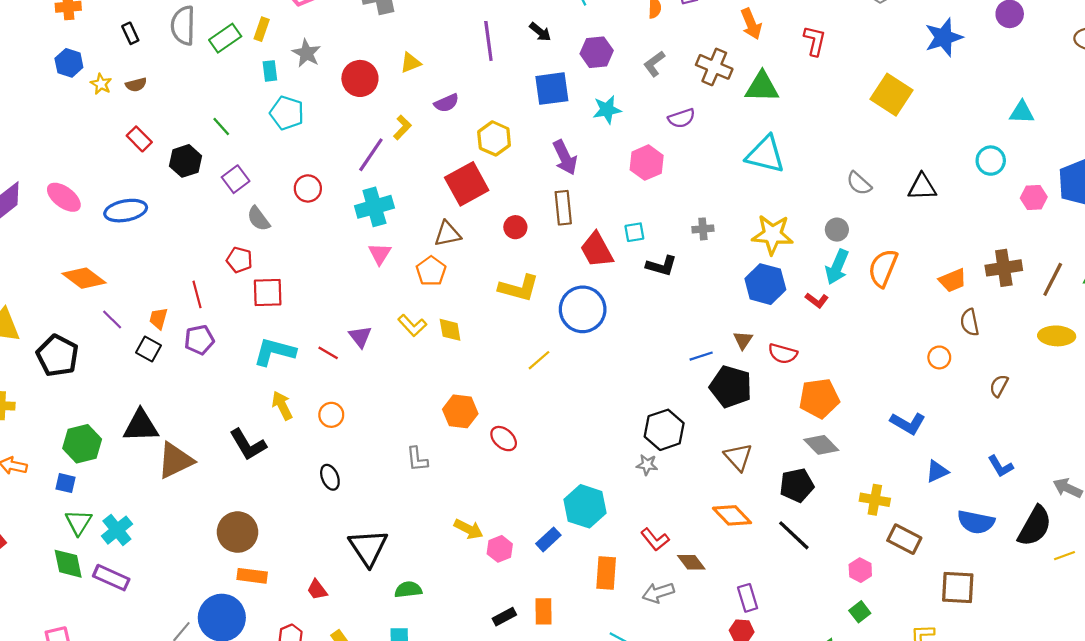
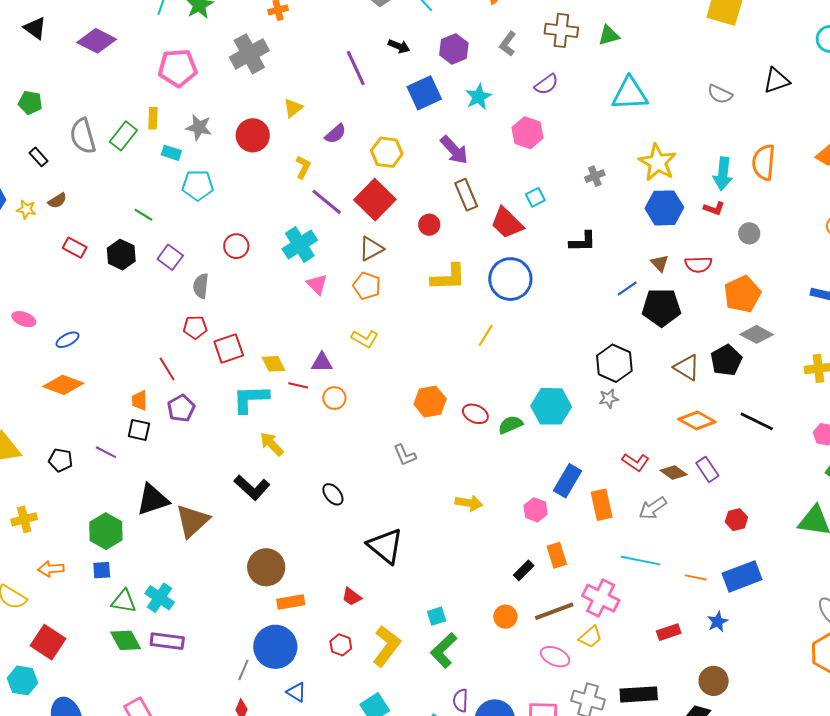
cyan rectangle: (270, 71) -> (171, 153), turned -48
green triangle: (762, 87) -> (609, 35), size x0.7
purple line: (371, 155) -> (327, 202), moved, turned -68
pink ellipse: (64, 197) -> (24, 319), size x0.7
blue ellipse: (126, 211) -> (67, 340), moved, size x0.6
gray semicircle: (258, 219) -> (201, 286), turned 60
gray circle: (837, 230) -> (749, 233), moved
yellow star: (772, 235) -> (657, 162), turned -30
black L-shape: (661, 266) -> (583, 242), moved
purple line: (112, 320) -> (106, 452), moved
yellow diamond: (450, 330) -> (274, 364), moved
purple triangle: (360, 337) -> (322, 362), turned -35
black pentagon: (58, 356) -> (61, 460), size x0.6
orange circle: (331, 415) -> (334, 398), moved
black pentagon: (797, 485) -> (726, 360), moved
cyan hexagon: (585, 506) -> (551, 406), moved
green triangle: (79, 522) -> (124, 601), turned -36
blue rectangle: (548, 539) -> (568, 481), moved, size x1.4
pink hexagon: (500, 549) -> (536, 510), moved
green semicircle: (408, 590) -> (510, 425), moved
purple rectangle: (748, 598) -> (707, 469), moved

